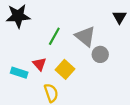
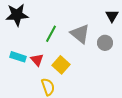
gray circle: (100, 54) -> (105, 43), moved
cyan rectangle: (19, 73) -> (18, 57), moved

